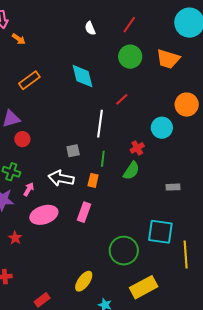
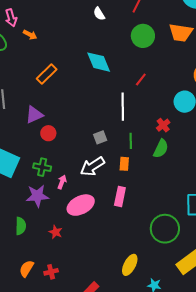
white arrow: (61, 178) -> (92, 166), turned -35

